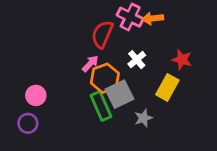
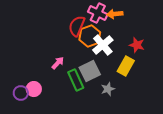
white cross: (137, 60) -> (103, 45), size x1.5
pink arrow: (90, 64) -> (58, 63), moved
orange hexagon: (105, 78) -> (90, 36), moved
pink circle: (36, 95) -> (34, 89), moved

